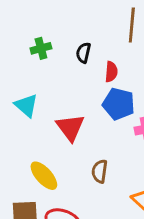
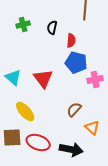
cyan triangle: (26, 105) -> (13, 78), moved
brown semicircle: (100, 171) -> (74, 110), moved, turned 35

